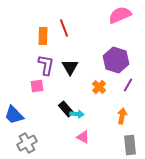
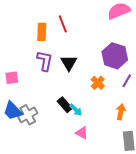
pink square: (37, 86) -> (12, 78), moved
cyan arrow: (77, 114) -> (76, 110), turned 40
gray cross: (27, 143) -> (28, 115), moved

